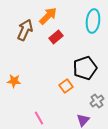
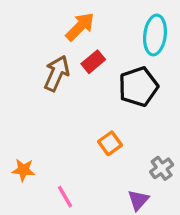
brown arrow: (25, 30) -> (57, 73), moved
black pentagon: (85, 68) -> (138, 87), moved
orange star: (14, 81) -> (23, 170), moved

